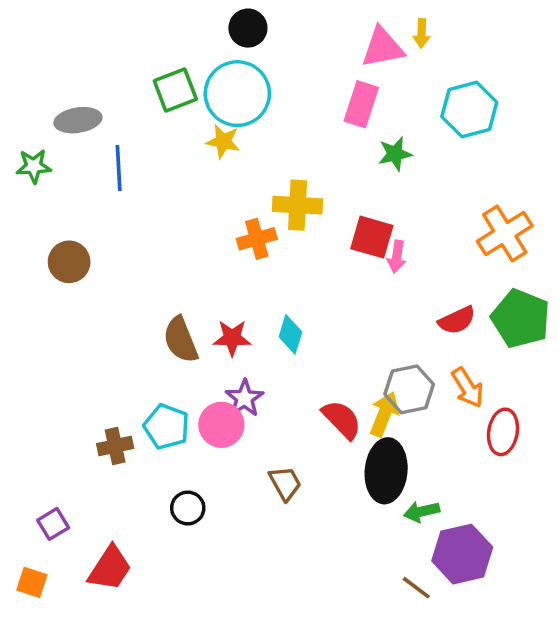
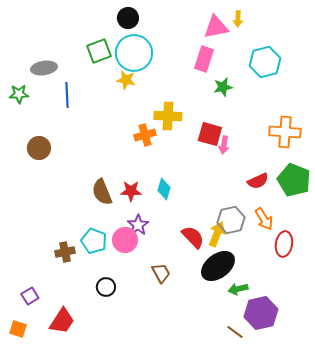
black circle: (248, 28) -> (128, 18), moved
orange cross: (505, 233) -> (285, 132), turned 36
black ellipse: (386, 471) -> (218, 266), turned 48

